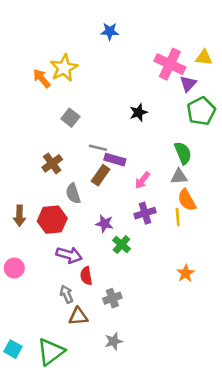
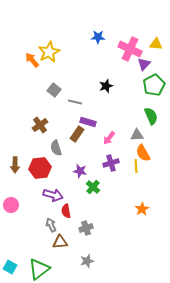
blue star: (110, 31) -> (98, 37), moved
gray line: (98, 148) -> (75, 102), moved
green semicircle: (183, 153) -> (151, 116), moved

